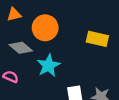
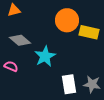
orange circle: (45, 28) -> (67, 20), moved

